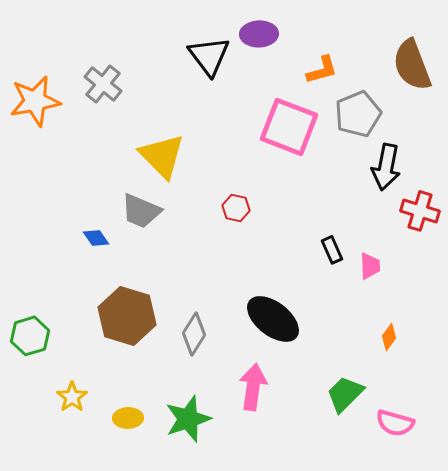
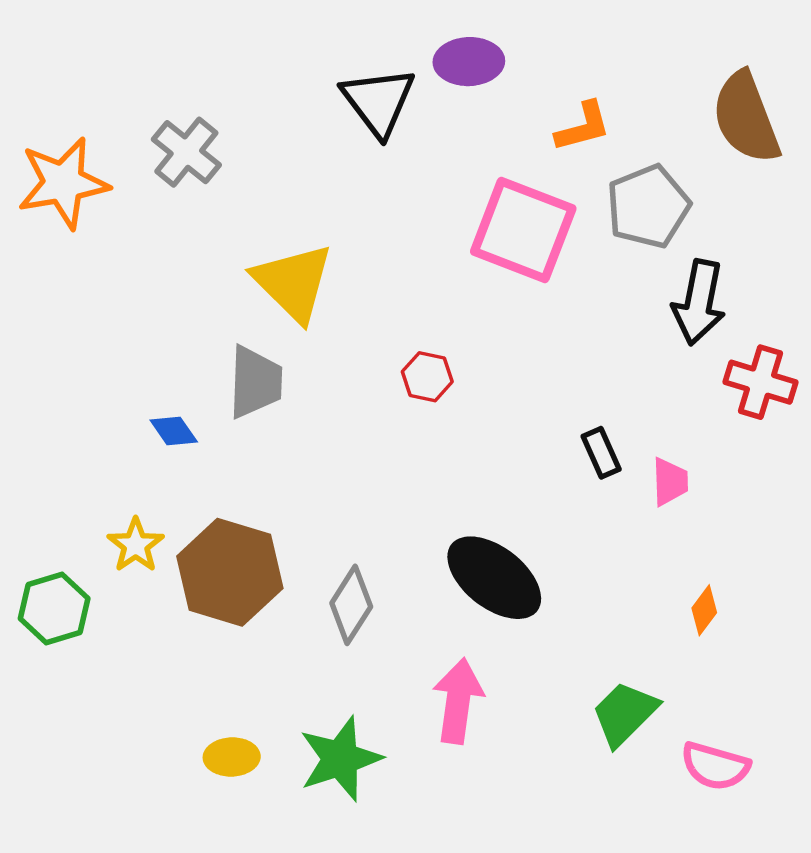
gray trapezoid: (141, 211) -> (255, 382), turned -111
yellow star: (72, 397) -> (136, 545), moved

